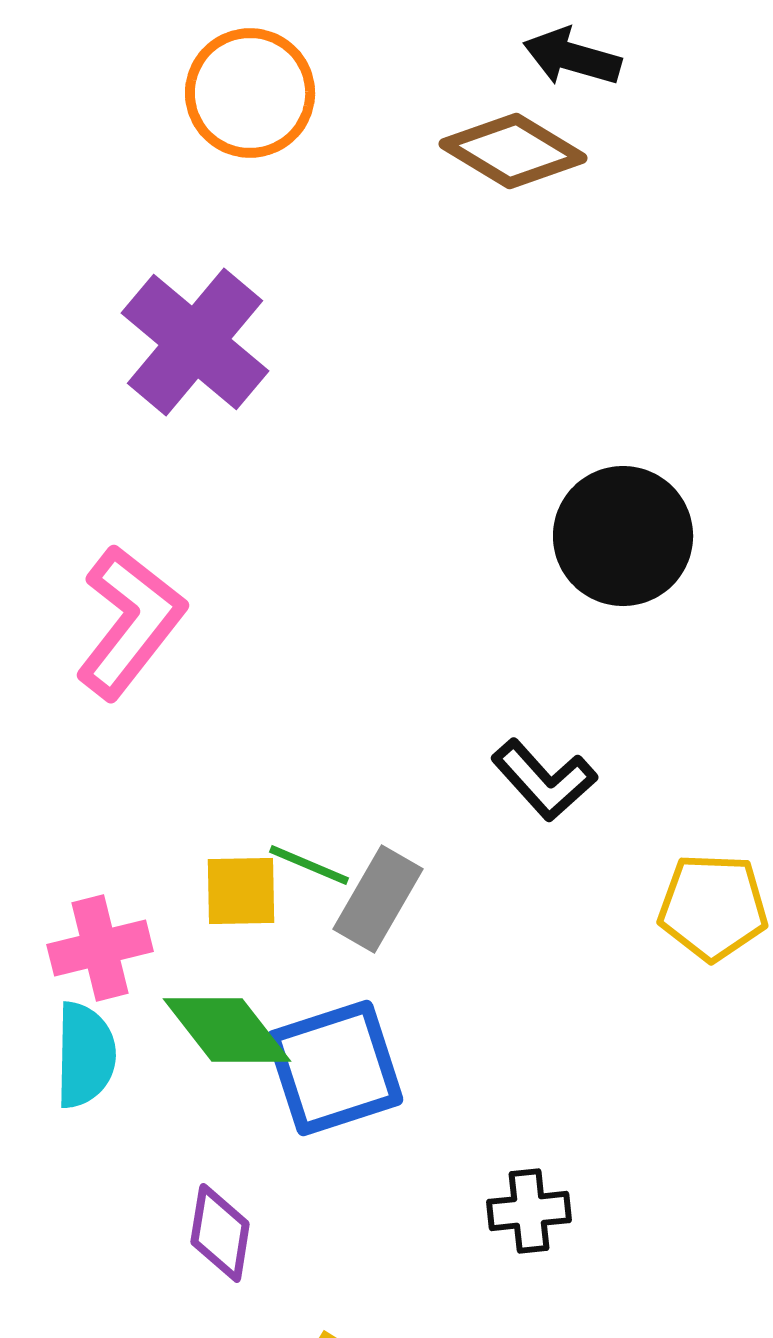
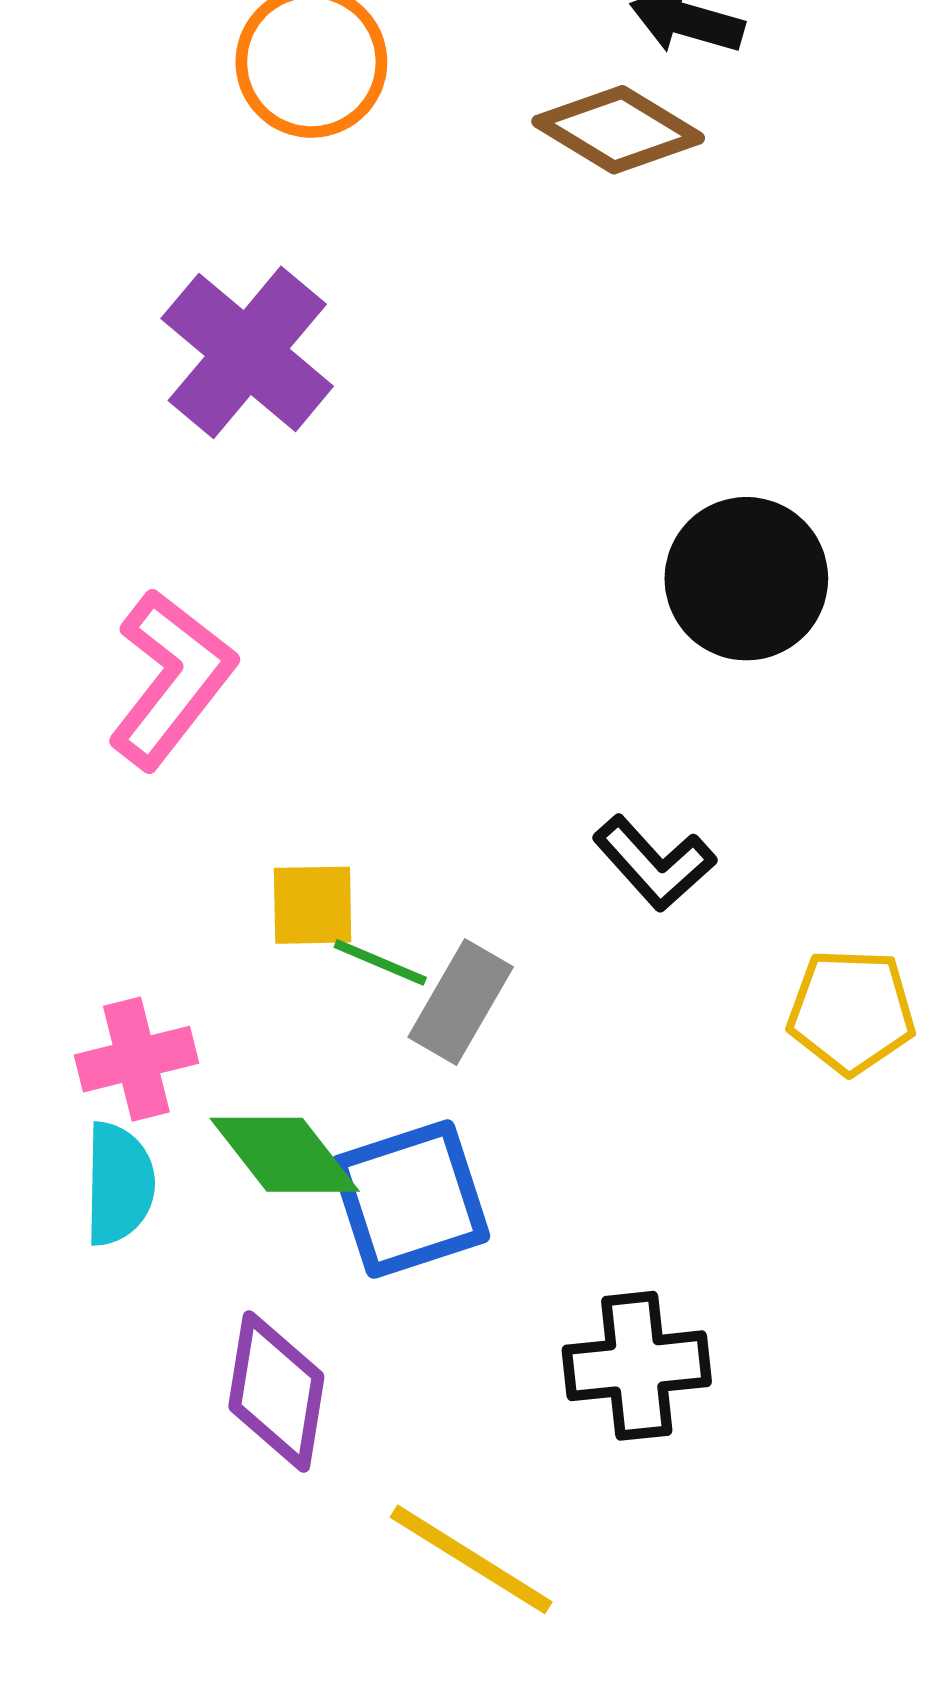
yellow square: (241, 891) -> (313, 905), moved
black cross: (529, 1211) -> (637, 1366), size x1.5
purple diamond: (220, 1233) -> (276, 1392), size x1.4

